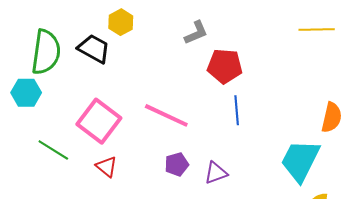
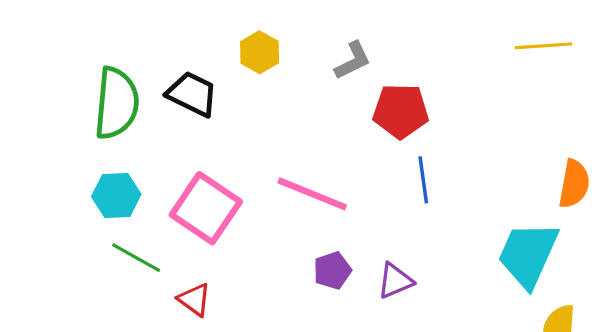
yellow hexagon: (121, 22) -> (260, 52), moved
cyan hexagon: (26, 93) -> (116, 195), moved
red triangle: (107, 167) -> (195, 300), moved

